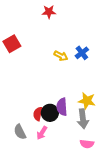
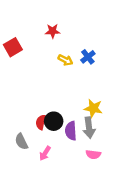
red star: (49, 12) -> (53, 31), moved
purple semicircle: (62, 107) -> (71, 131), moved
pink arrow: (42, 133) -> (45, 153), moved

